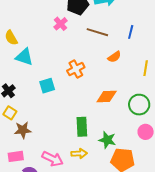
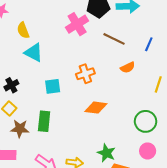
pink cross: (61, 24) -> (77, 24), size x1.5
orange diamond: (107, 97) -> (96, 108), moved
green rectangle: (82, 127) -> (44, 121), moved

